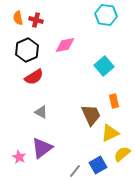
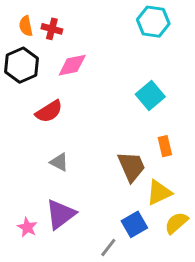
pink diamond: (65, 45) -> (72, 65), moved
black hexagon: (27, 50) -> (21, 65), moved
blue square: (98, 165) -> (134, 224), moved

